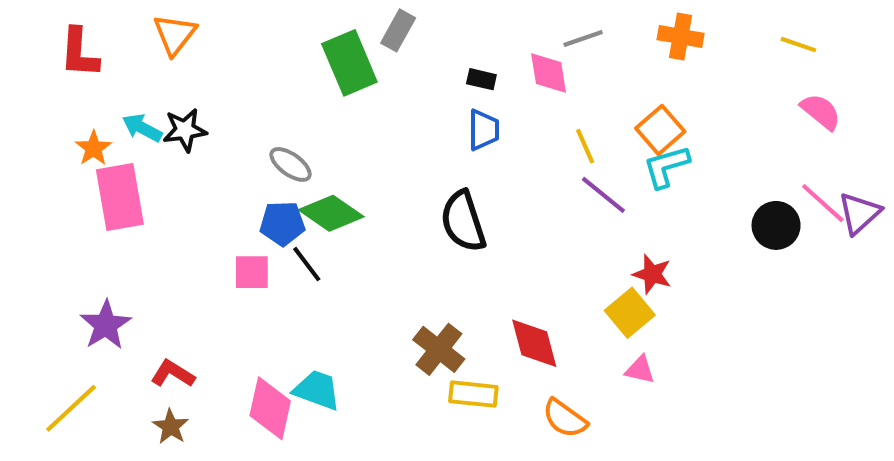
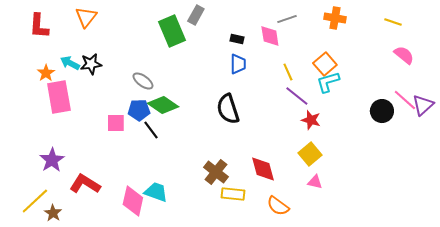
pink square: (252, 272) -> (116, 123), moved
red star: (652, 274) -> (311, 120), moved
red L-shape: (173, 374) -> (85, 184), size x1.4
brown star: (171, 427) -> (53, 213), moved

